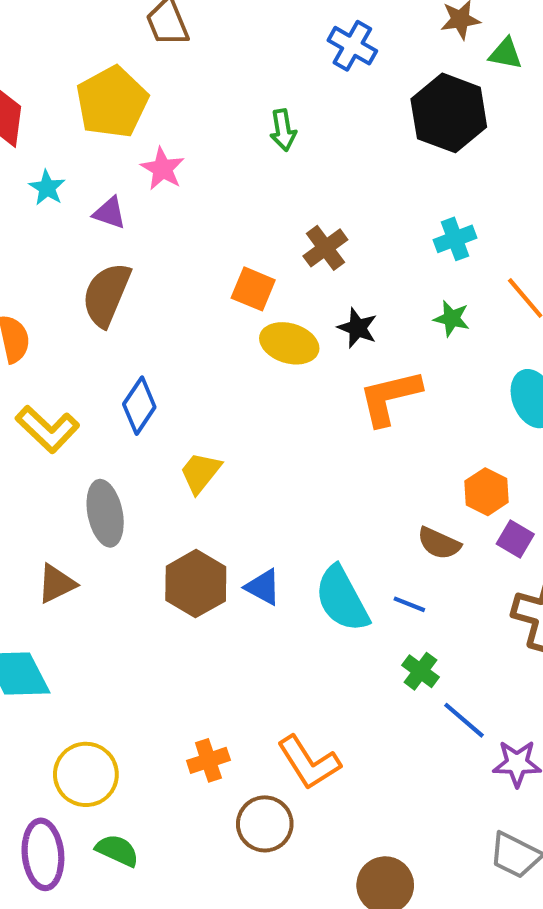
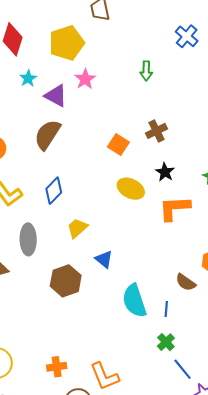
purple triangle: (109, 213) -> (56, 96), size x1.4
yellow ellipse: (289, 343) -> (131, 189), moved
blue triangle: (263, 587) -> (104, 259), moved
blue line: (409, 604) -> (166, 309), turned 63

